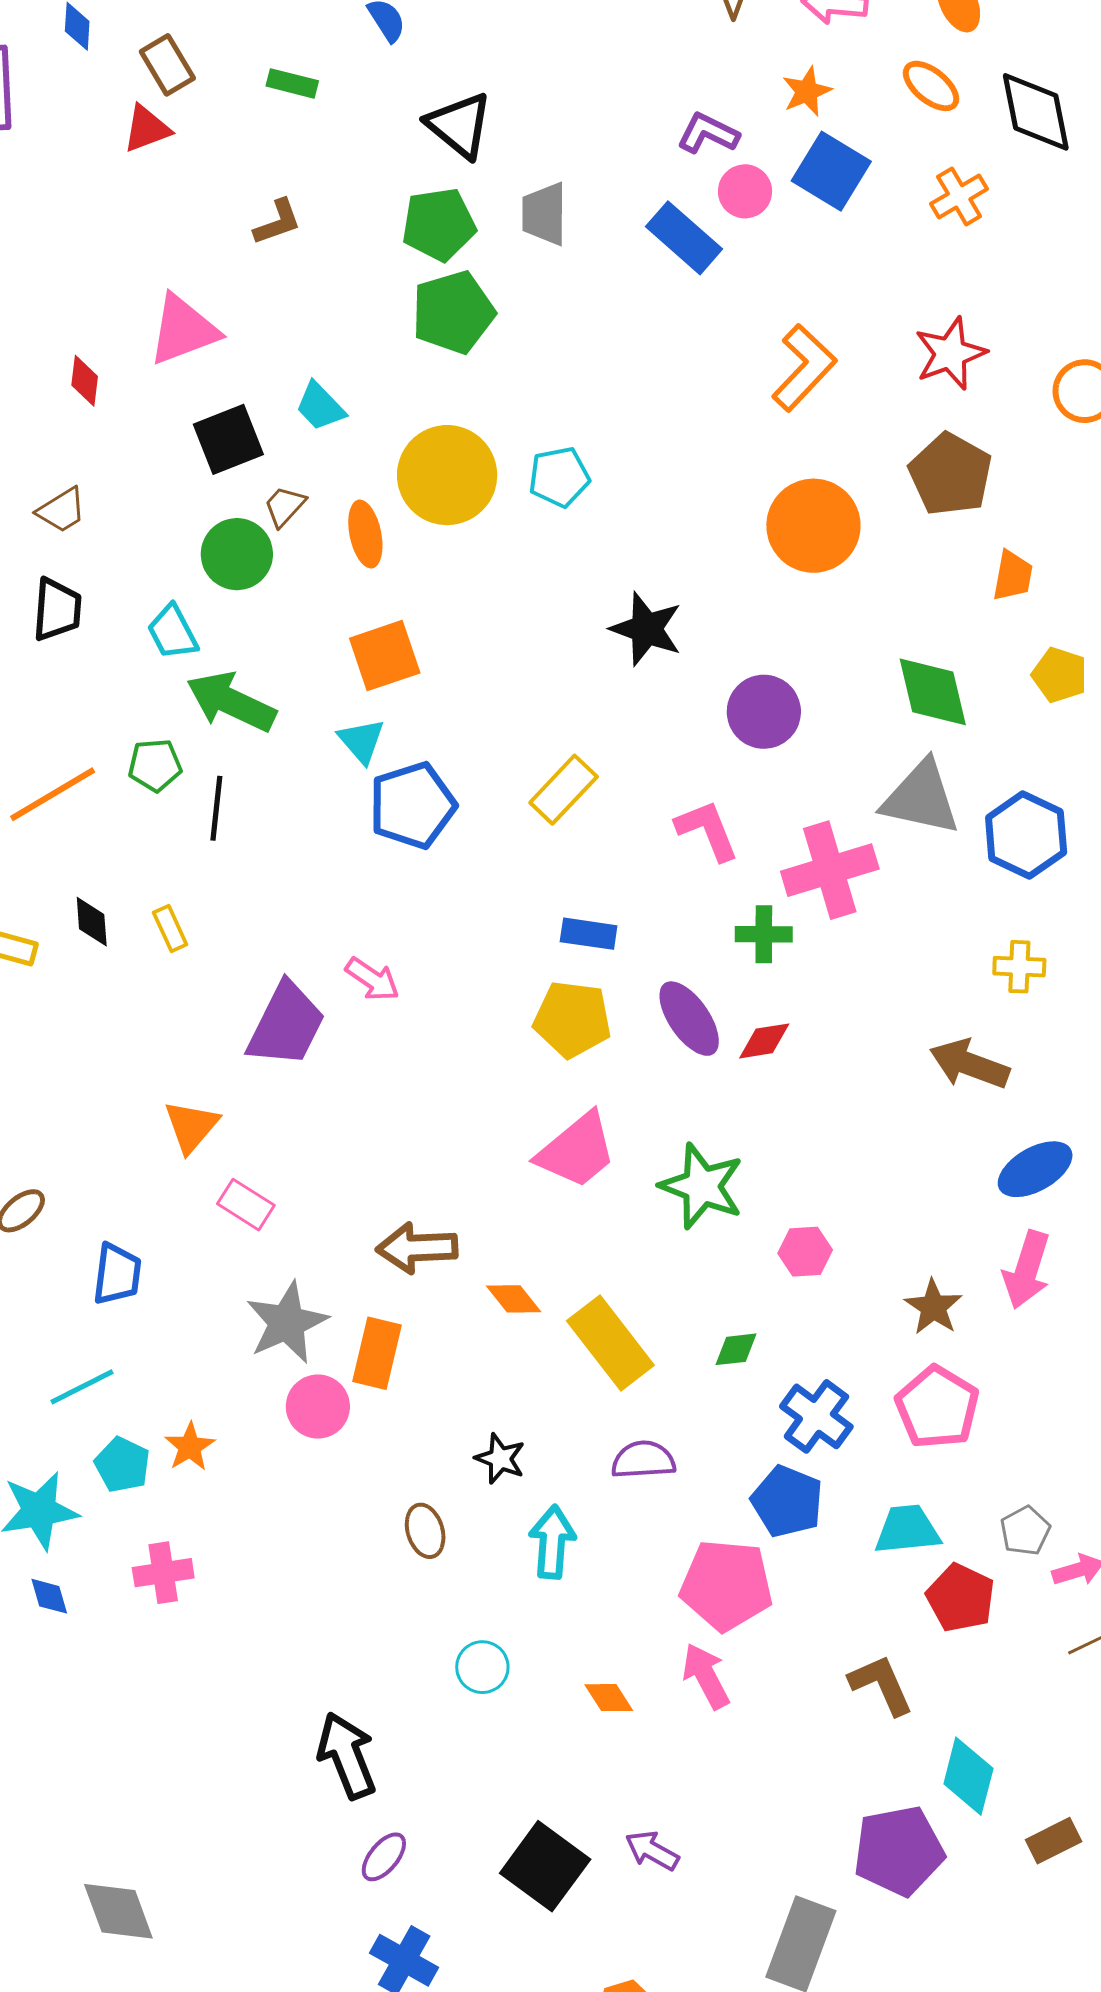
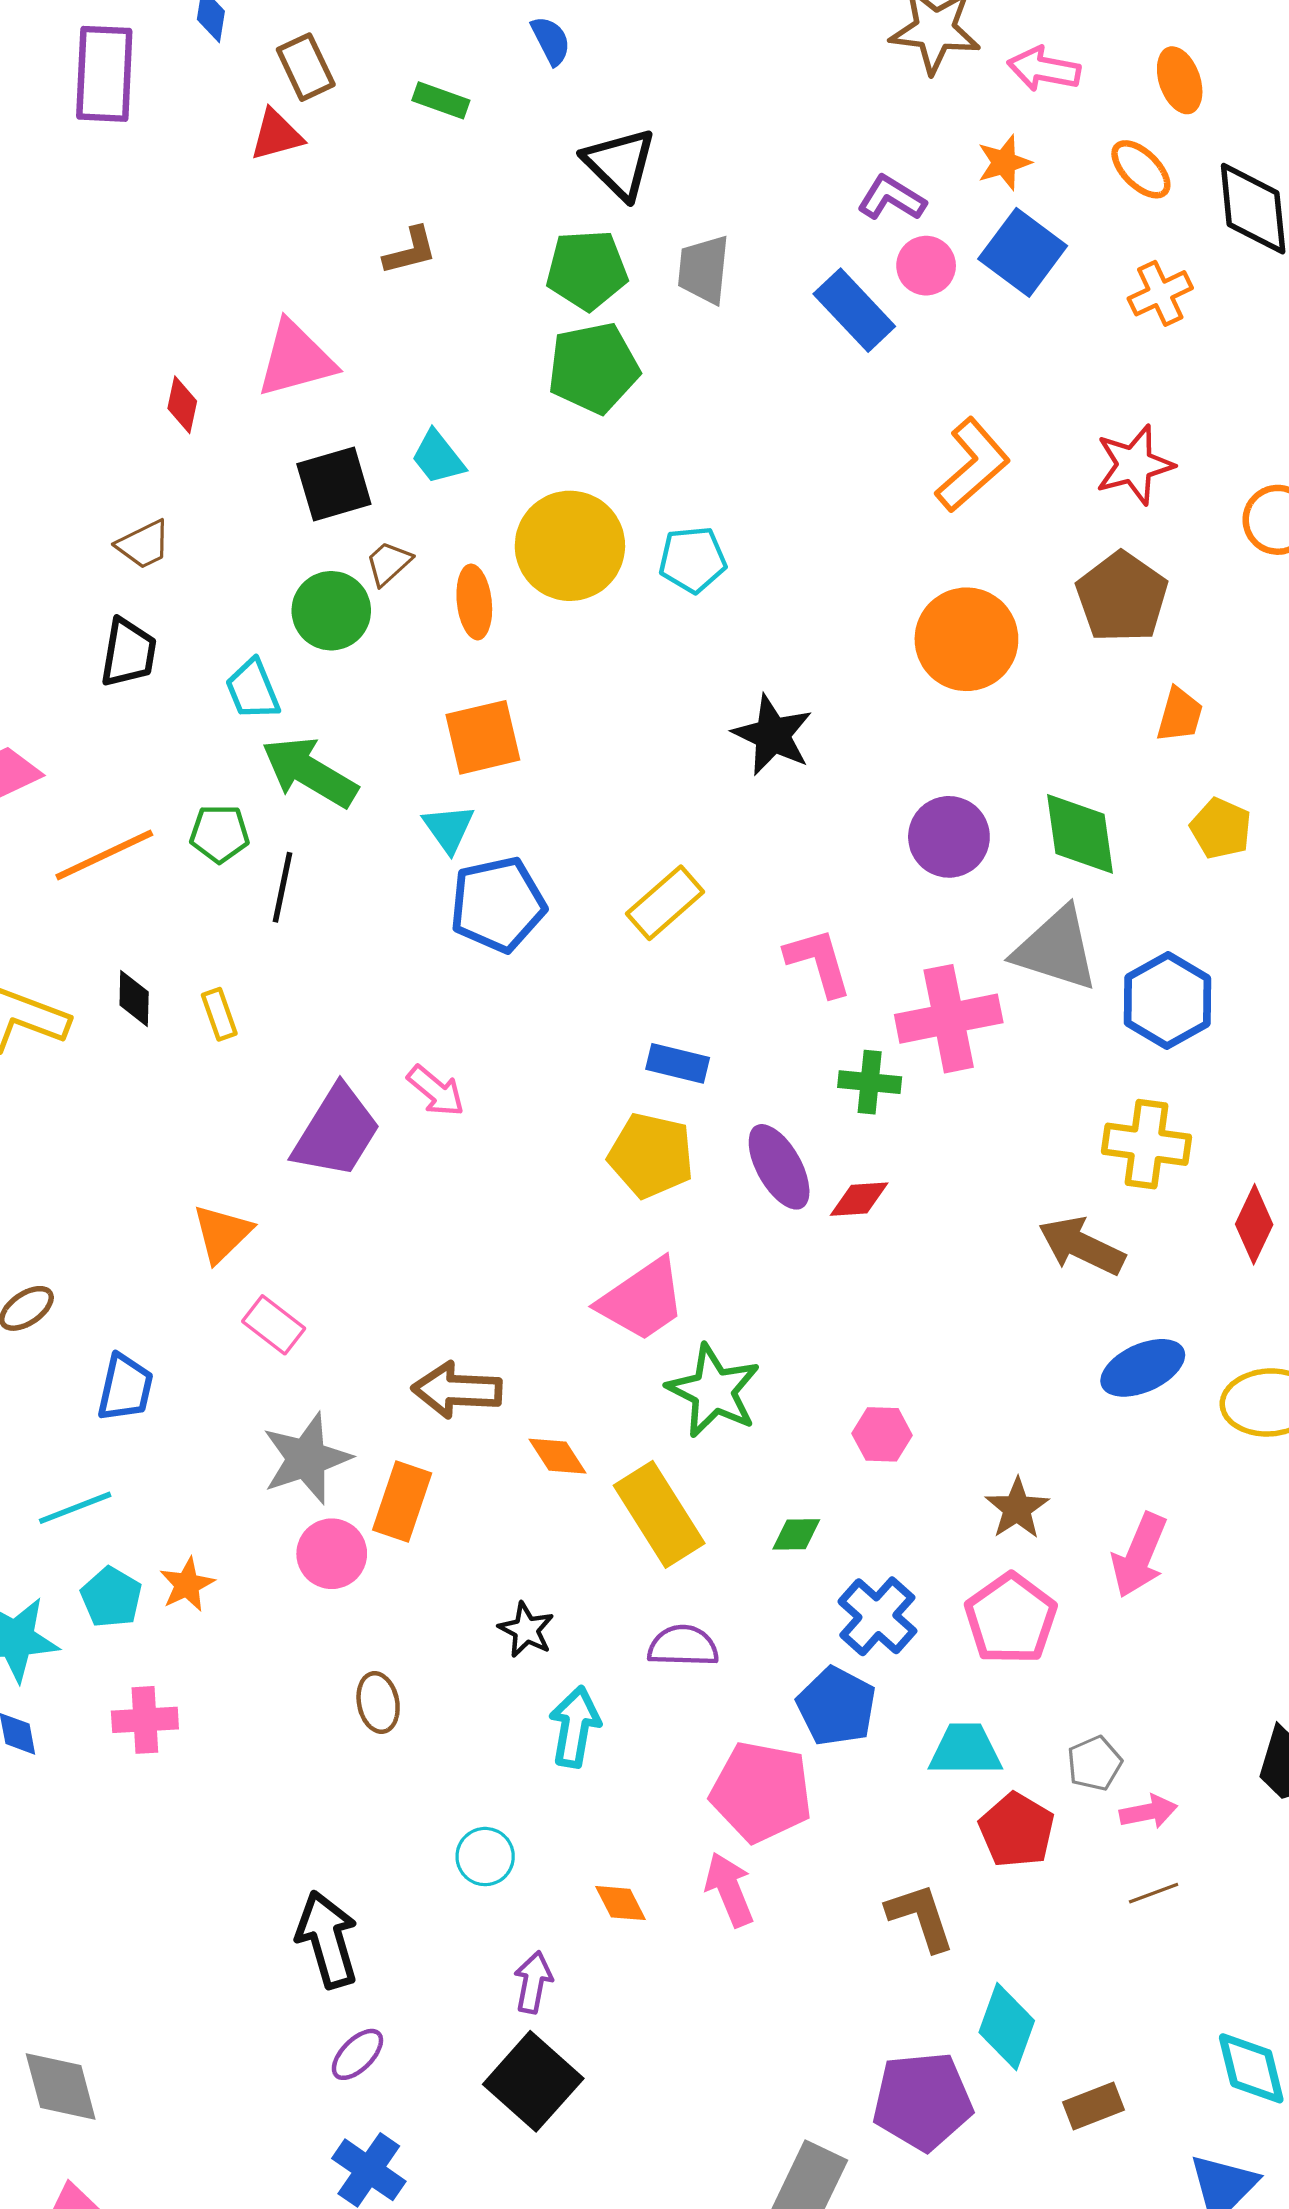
purple circle: (764, 712) -> (949, 837), moved
yellow cross: (1019, 967) -> (1147, 1144), size x1.5
green star: (702, 1186) -> (714, 1391), moved
pink arrow: (1027, 1270) -> (1139, 1555), moved
brown ellipse: (425, 1531) -> (378, 1703), moved
purple arrow: (652, 1851) -> (533, 1982), moved, turned 66

